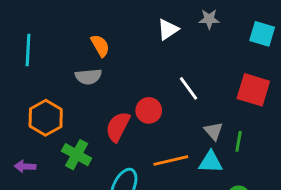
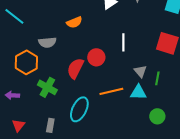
orange semicircle: (100, 46) -> (74, 22), moved, turned 98
cyan line: (28, 50) -> (14, 16), turned -55
gray semicircle: (88, 77) -> (47, 42), moved
white line: (188, 88) -> (123, 42), turned 36

